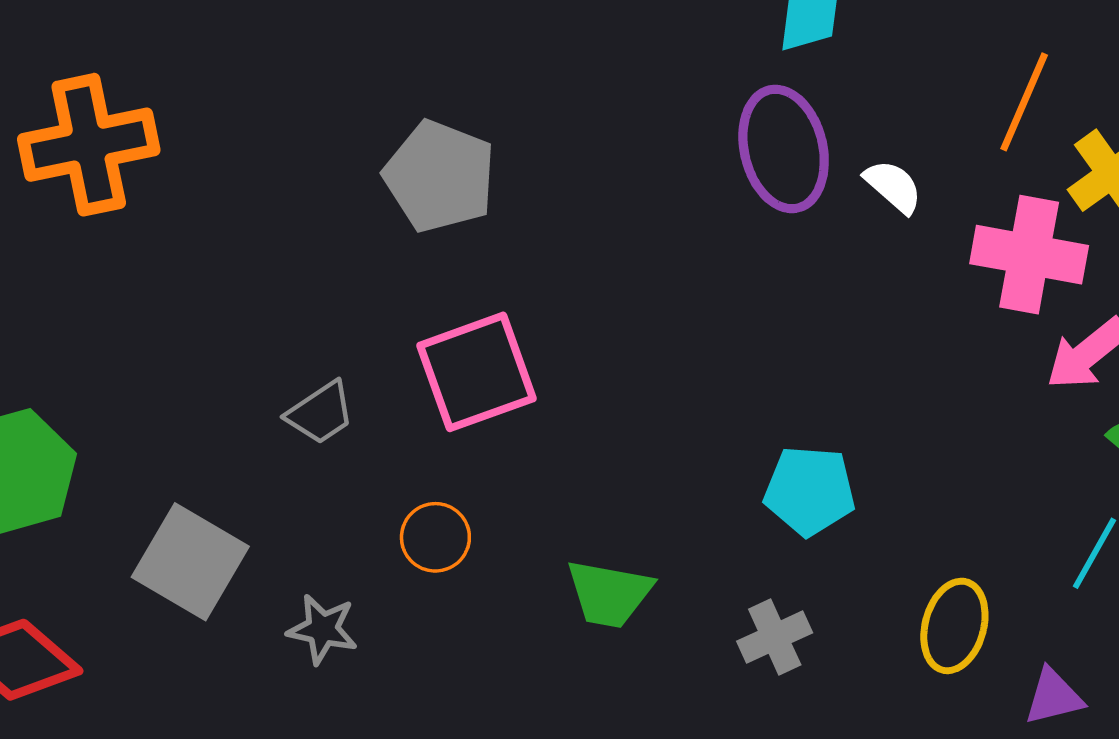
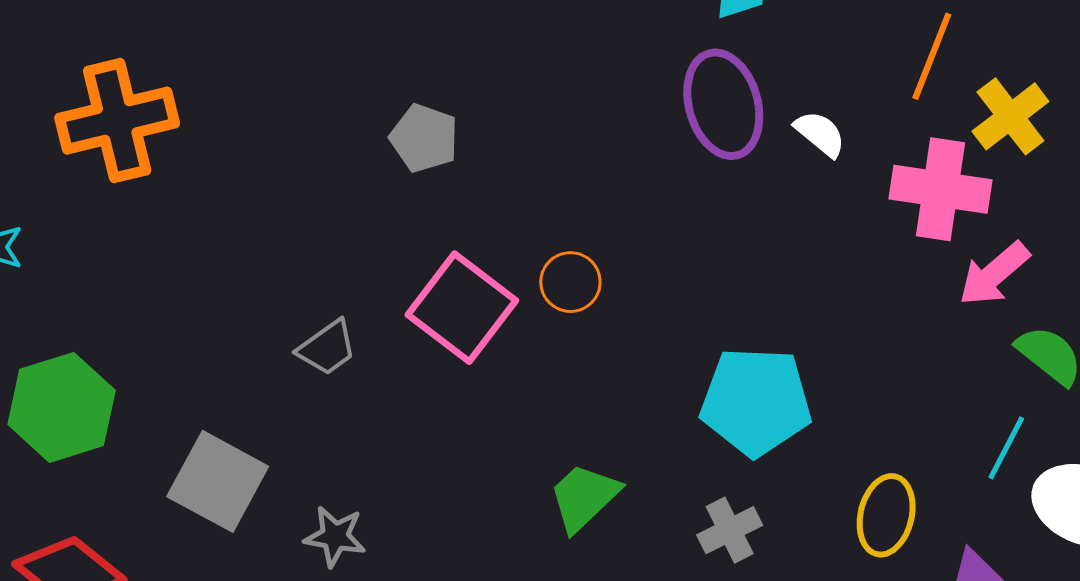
gray pentagon: (440, 176) -> (424, 138), size x0.7
pink square: (476, 372) -> (462, 308), turned -31
cyan pentagon: (810, 491) -> (756, 402), size x1.4
orange circle: (435, 537) -> (570, 282), moved
green trapezoid: (609, 594) -> (584, 497), turned 128

